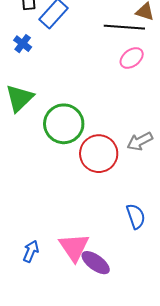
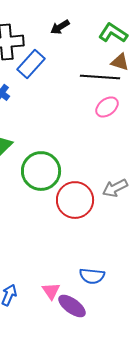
blue semicircle: (136, 216) -> (92, 276), moved, turned 115
pink triangle: (74, 247) -> (51, 291), size x0.6

